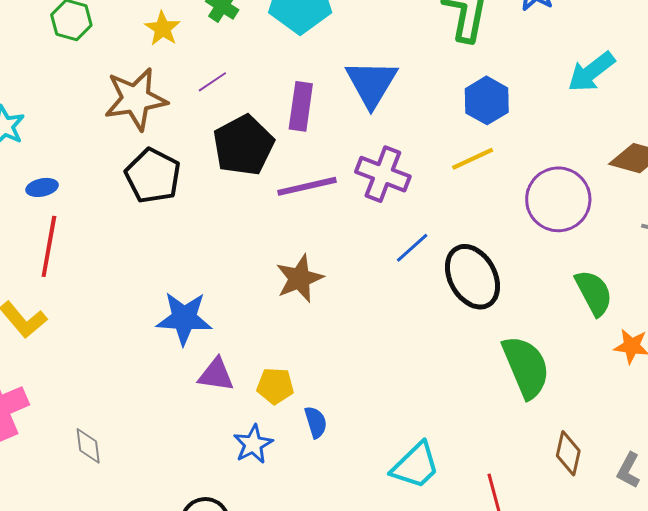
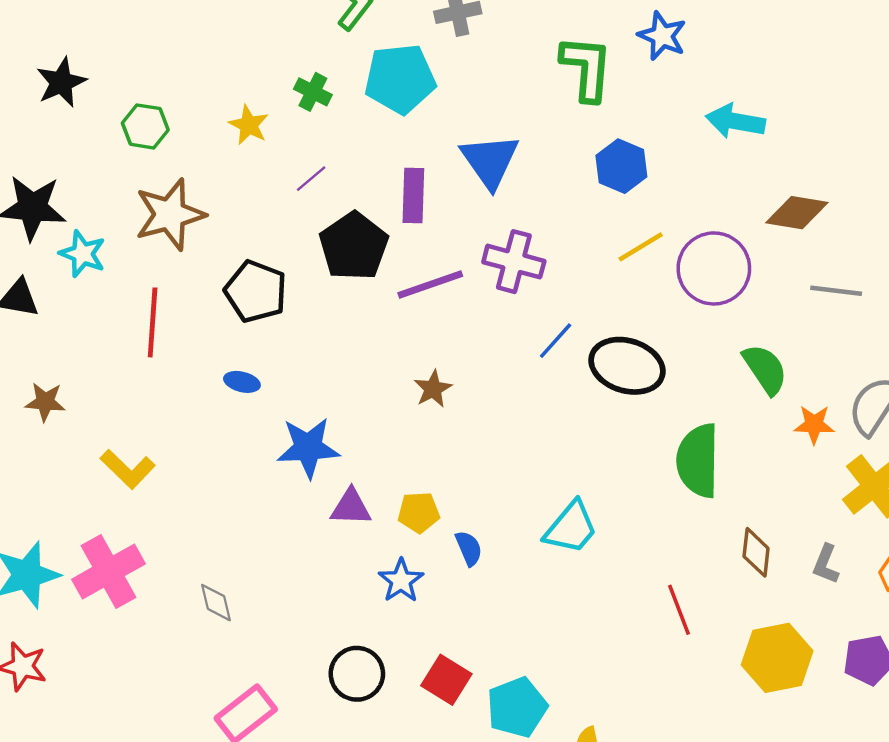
cyan arrow: (591, 72) -> (735, 121), turned 54
brown star: (136, 99) -> (170, 214), moved
yellow line: (473, 159) -> (641, 247), moved
blue ellipse: (42, 187) -> (242, 382), moved, turned 32
red line: (49, 246) -> (153, 322), moved
black ellipse: (472, 277) -> (627, 366), turned -38
brown star: (299, 278) -> (433, 389), size x0.7
green semicircle: (526, 367) -> (698, 461), turned -150
cyan trapezoid: (415, 466) -> (571, 528), moved

